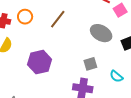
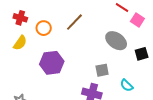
pink square: (120, 10) -> (137, 20), turned -32
orange circle: (25, 17) -> (44, 28), moved

